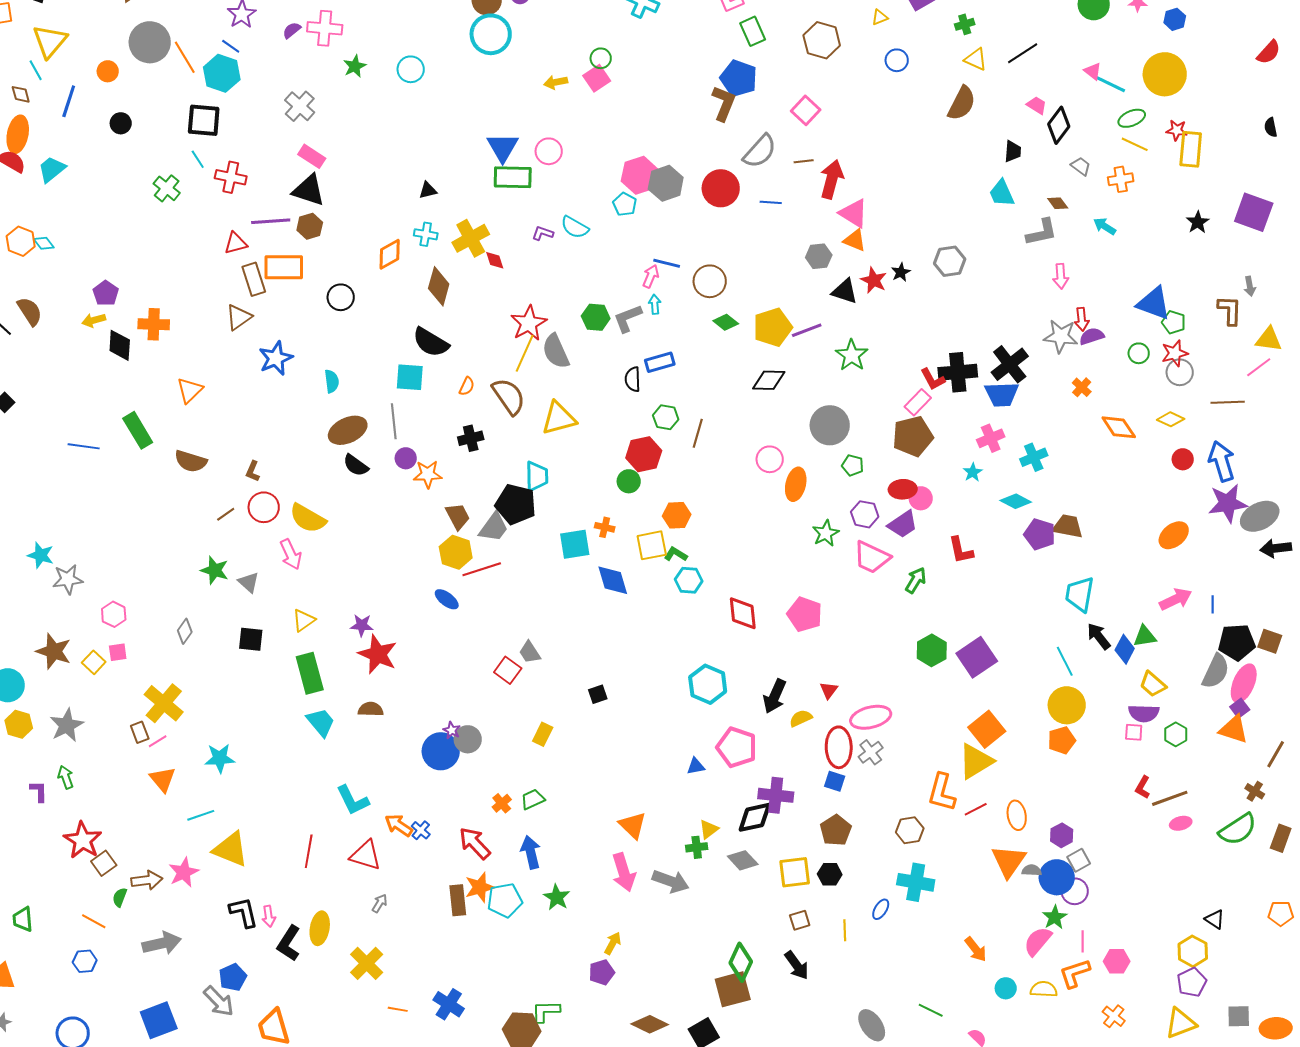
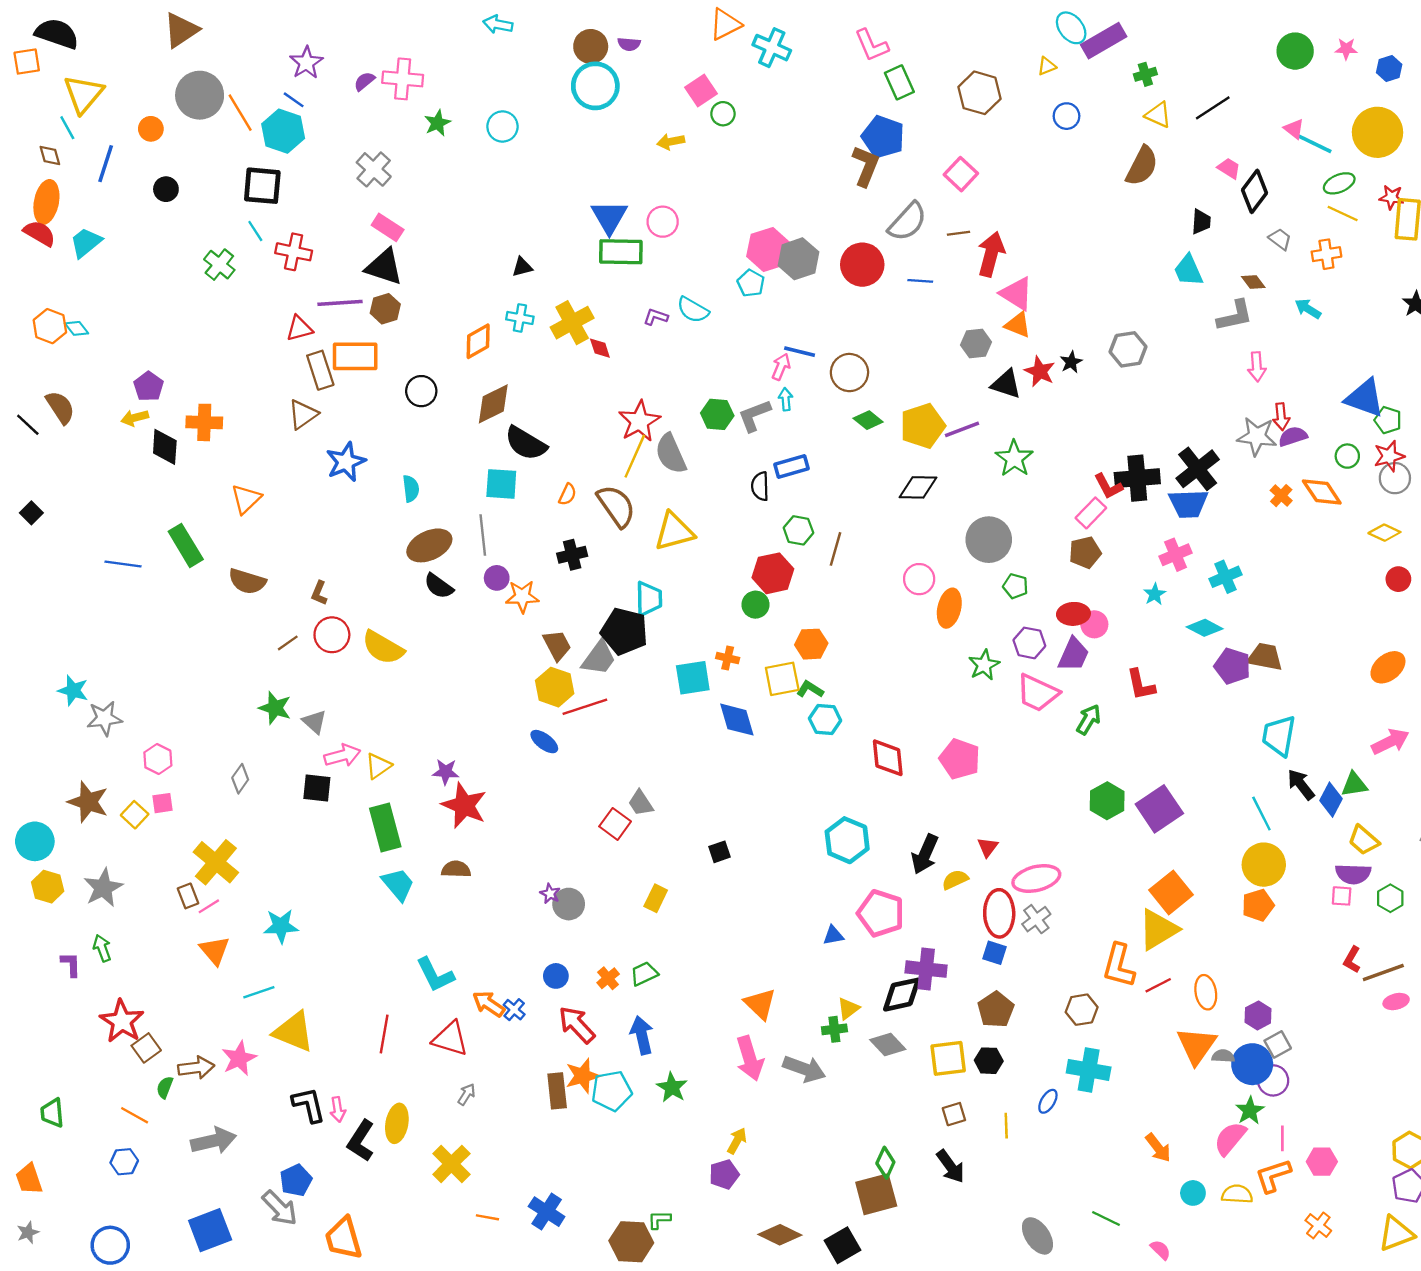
pink square: (597, 78) -> (701, 91), moved
brown diamond: (439, 286) -> (493, 404), moved, turned 48
orange diamond: (1119, 427) -> (1322, 492), moved
brown pentagon: (913, 436) -> (1085, 552), size x0.7
purple trapezoid: (903, 524) -> (1073, 655), turned -32
pink arrow: (291, 554) -> (342, 755), moved, turned -80
blue circle: (441, 751) -> (556, 976), moved, size x0.6
green diamond: (741, 962) -> (885, 1163), size x0.7
green L-shape: (546, 1011) -> (659, 1220), size x0.7

